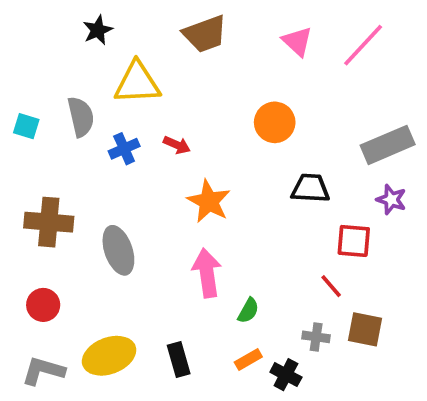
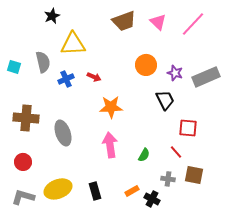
brown trapezoid: (205, 34) -> (124, 21), moved
black trapezoid: (310, 188) -> (165, 100), turned 60
purple star: (391, 200) -> (175, 73), moved
orange star: (209, 201) -> (111, 107), turned -30
green semicircle: (248, 311) -> (144, 155), moved

